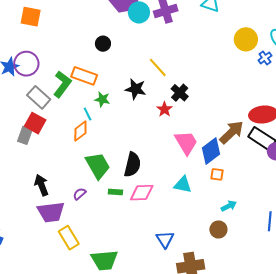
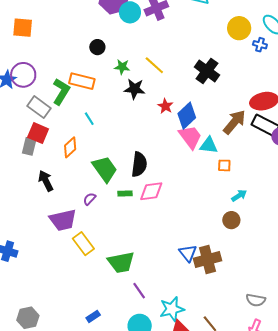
blue cross: (265, 58) -> (260, 45), turned -32
black cross: (180, 93) -> (207, 71), moved, size x1.4
green star: (102, 99) -> (122, 67), moved
orange diamond: (80, 131) -> (70, 147), moved
blue diamond: (211, 151) -> (187, 116), moved
black arrow: (41, 185) -> (46, 181), moved
cyan triangle: (183, 185) -> (209, 145), moved
blue triangle: (165, 239) -> (188, 253), moved

